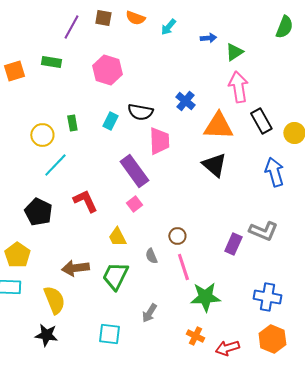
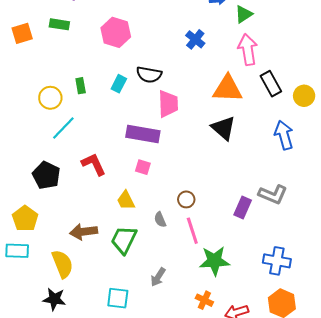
blue cross: (185, 101) -> (195, 39), moved
purple rectangle: (134, 171) -> (143, 134), turned -44
pink square: (134, 204) -> (143, 167), turned -35

